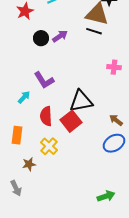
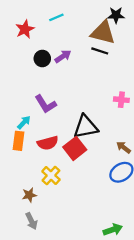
pink cross: (114, 67) -> (121, 100), moved
red semicircle: (46, 116) -> (48, 143), turned -102
orange rectangle: (17, 135) -> (18, 141), moved
gray arrow: (16, 188) -> (31, 221), moved

